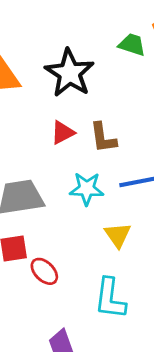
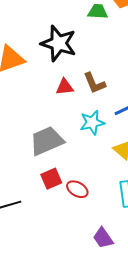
red triangle: (63, 133) -> (65, 87), turned 36

